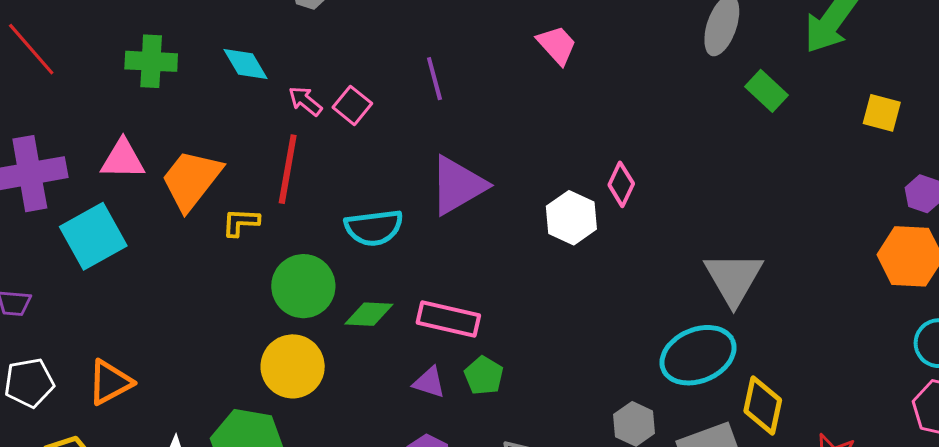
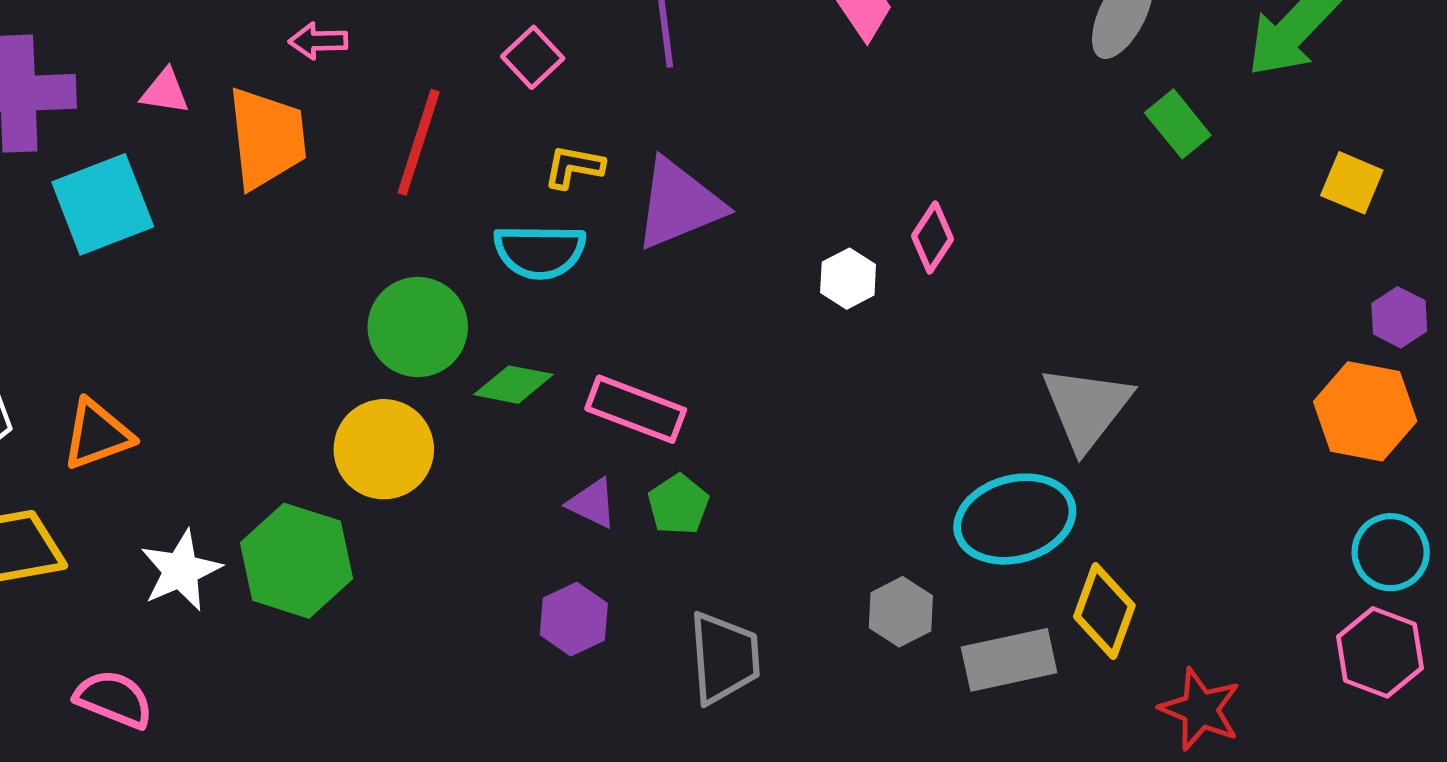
pink arrow: (305, 101) -> (318, 41), moved, turned -48
pink triangle: (123, 159) -> (165, 92), size x0.7
orange trapezoid: (191, 180) -> (267, 138), turned 128
white hexagon: (571, 218) -> (848, 279), size x0.7
yellow L-shape: (241, 222) -> (574, 167), moved

